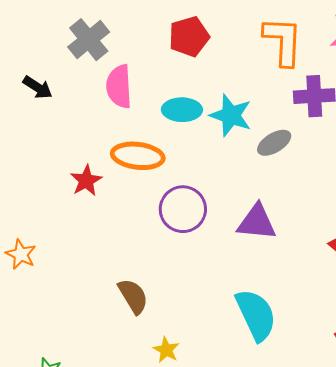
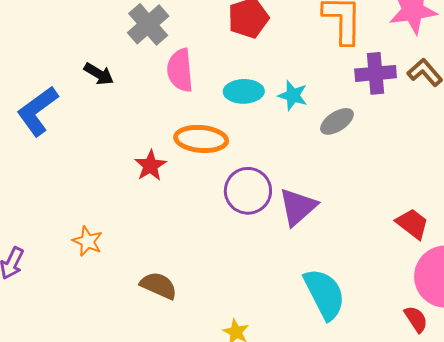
cyan star: (231, 115) -> (293, 95), size x0.7
purple triangle: (257, 222) -> (298, 207), moved, turned -45
brown semicircle: (133, 296) -> (159, 286), moved, turned -33

